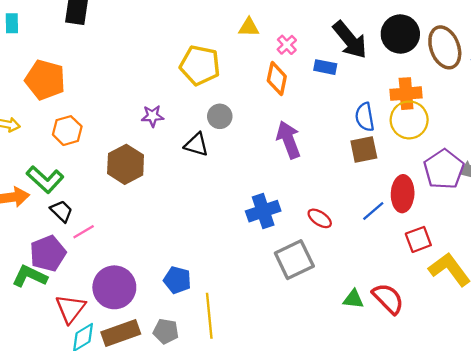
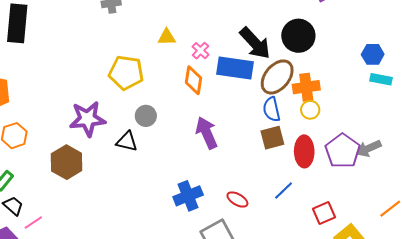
brown ellipse: (445, 47) -> (277, 77), moved, turned 63
blue rectangle: (325, 67) -> (235, 68), size x1.8
purple star: (152, 116) -> (87, 119), size x1.8
yellow circle: (409, 120) -> (310, 110), size x0.6
red ellipse: (403, 194) -> (304, 151), moved

